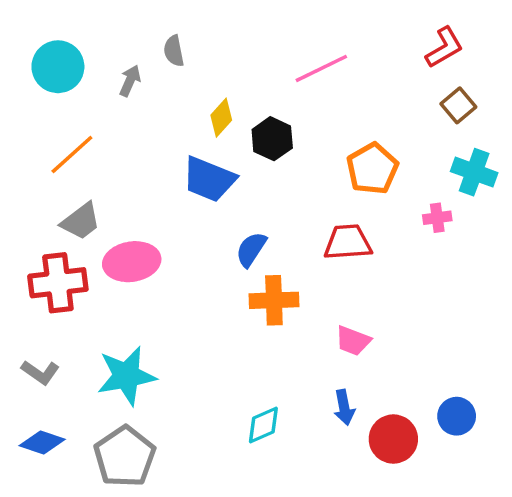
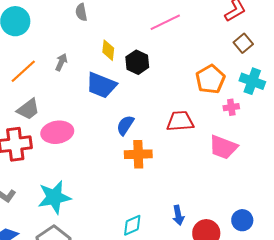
gray arrow: (130, 81) -> (61, 62), moved
yellow diamond: (221, 118) -> (108, 50), turned -35
orange pentagon: (372, 169) -> (210, 79), moved
pink trapezoid: (353, 341) -> (223, 147), moved, size x1.4

